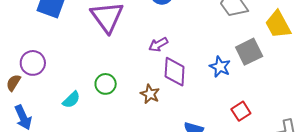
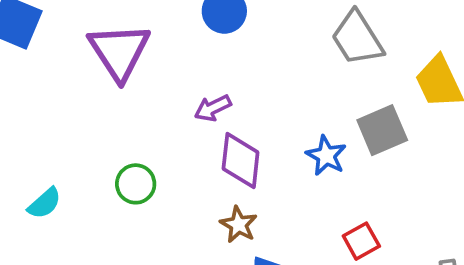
green circle: (106, 84) -> (136, 184), moved
brown star: (150, 94) -> (239, 225), moved

